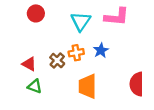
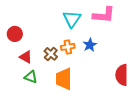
red circle: (36, 13) -> (15, 34), moved
orange trapezoid: (87, 86) -> (64, 79), moved

